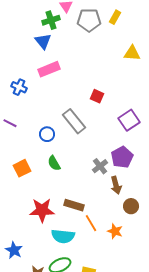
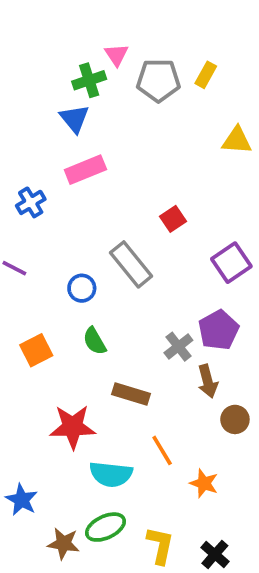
blue cross: (19, 87) -> (31, 202), turned 35
red square: (97, 96) -> (173, 219), turned 32
brown rectangle: (74, 205) -> (131, 394), moved
orange star: (115, 231) -> (204, 483), moved

